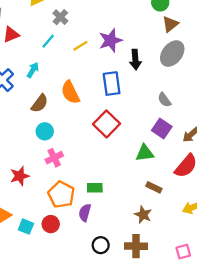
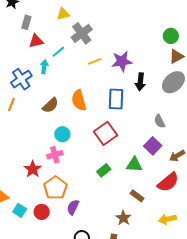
gray cross: (60, 17) -> (82, 33), size x1.5
cyan line: (48, 41) -> (58, 52), moved
cyan arrow: (33, 70) -> (44, 67), moved, turned -32
cyan circle: (45, 131) -> (62, 134), moved
red star: (20, 176) -> (33, 169), moved, turned -30
green rectangle: (95, 188) -> (104, 170), moved, turned -48

